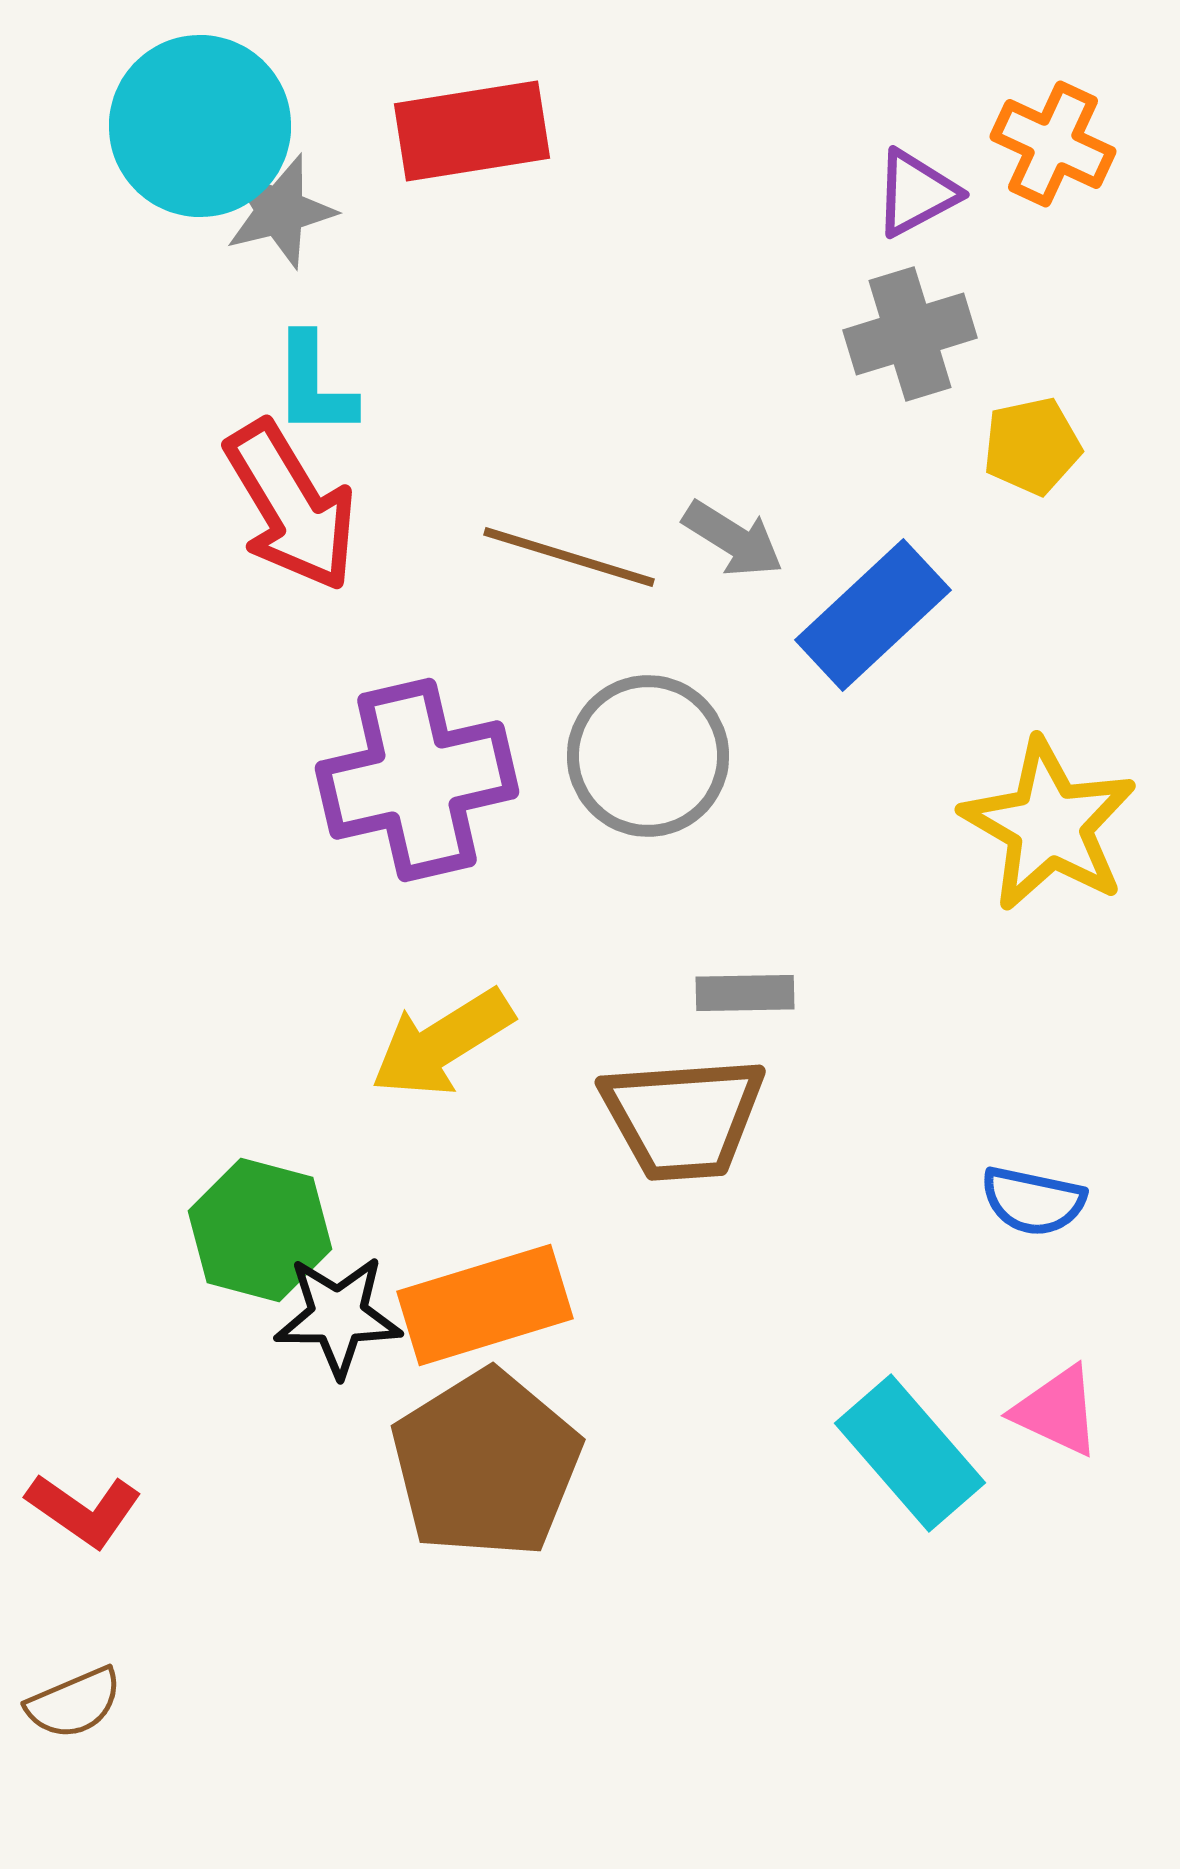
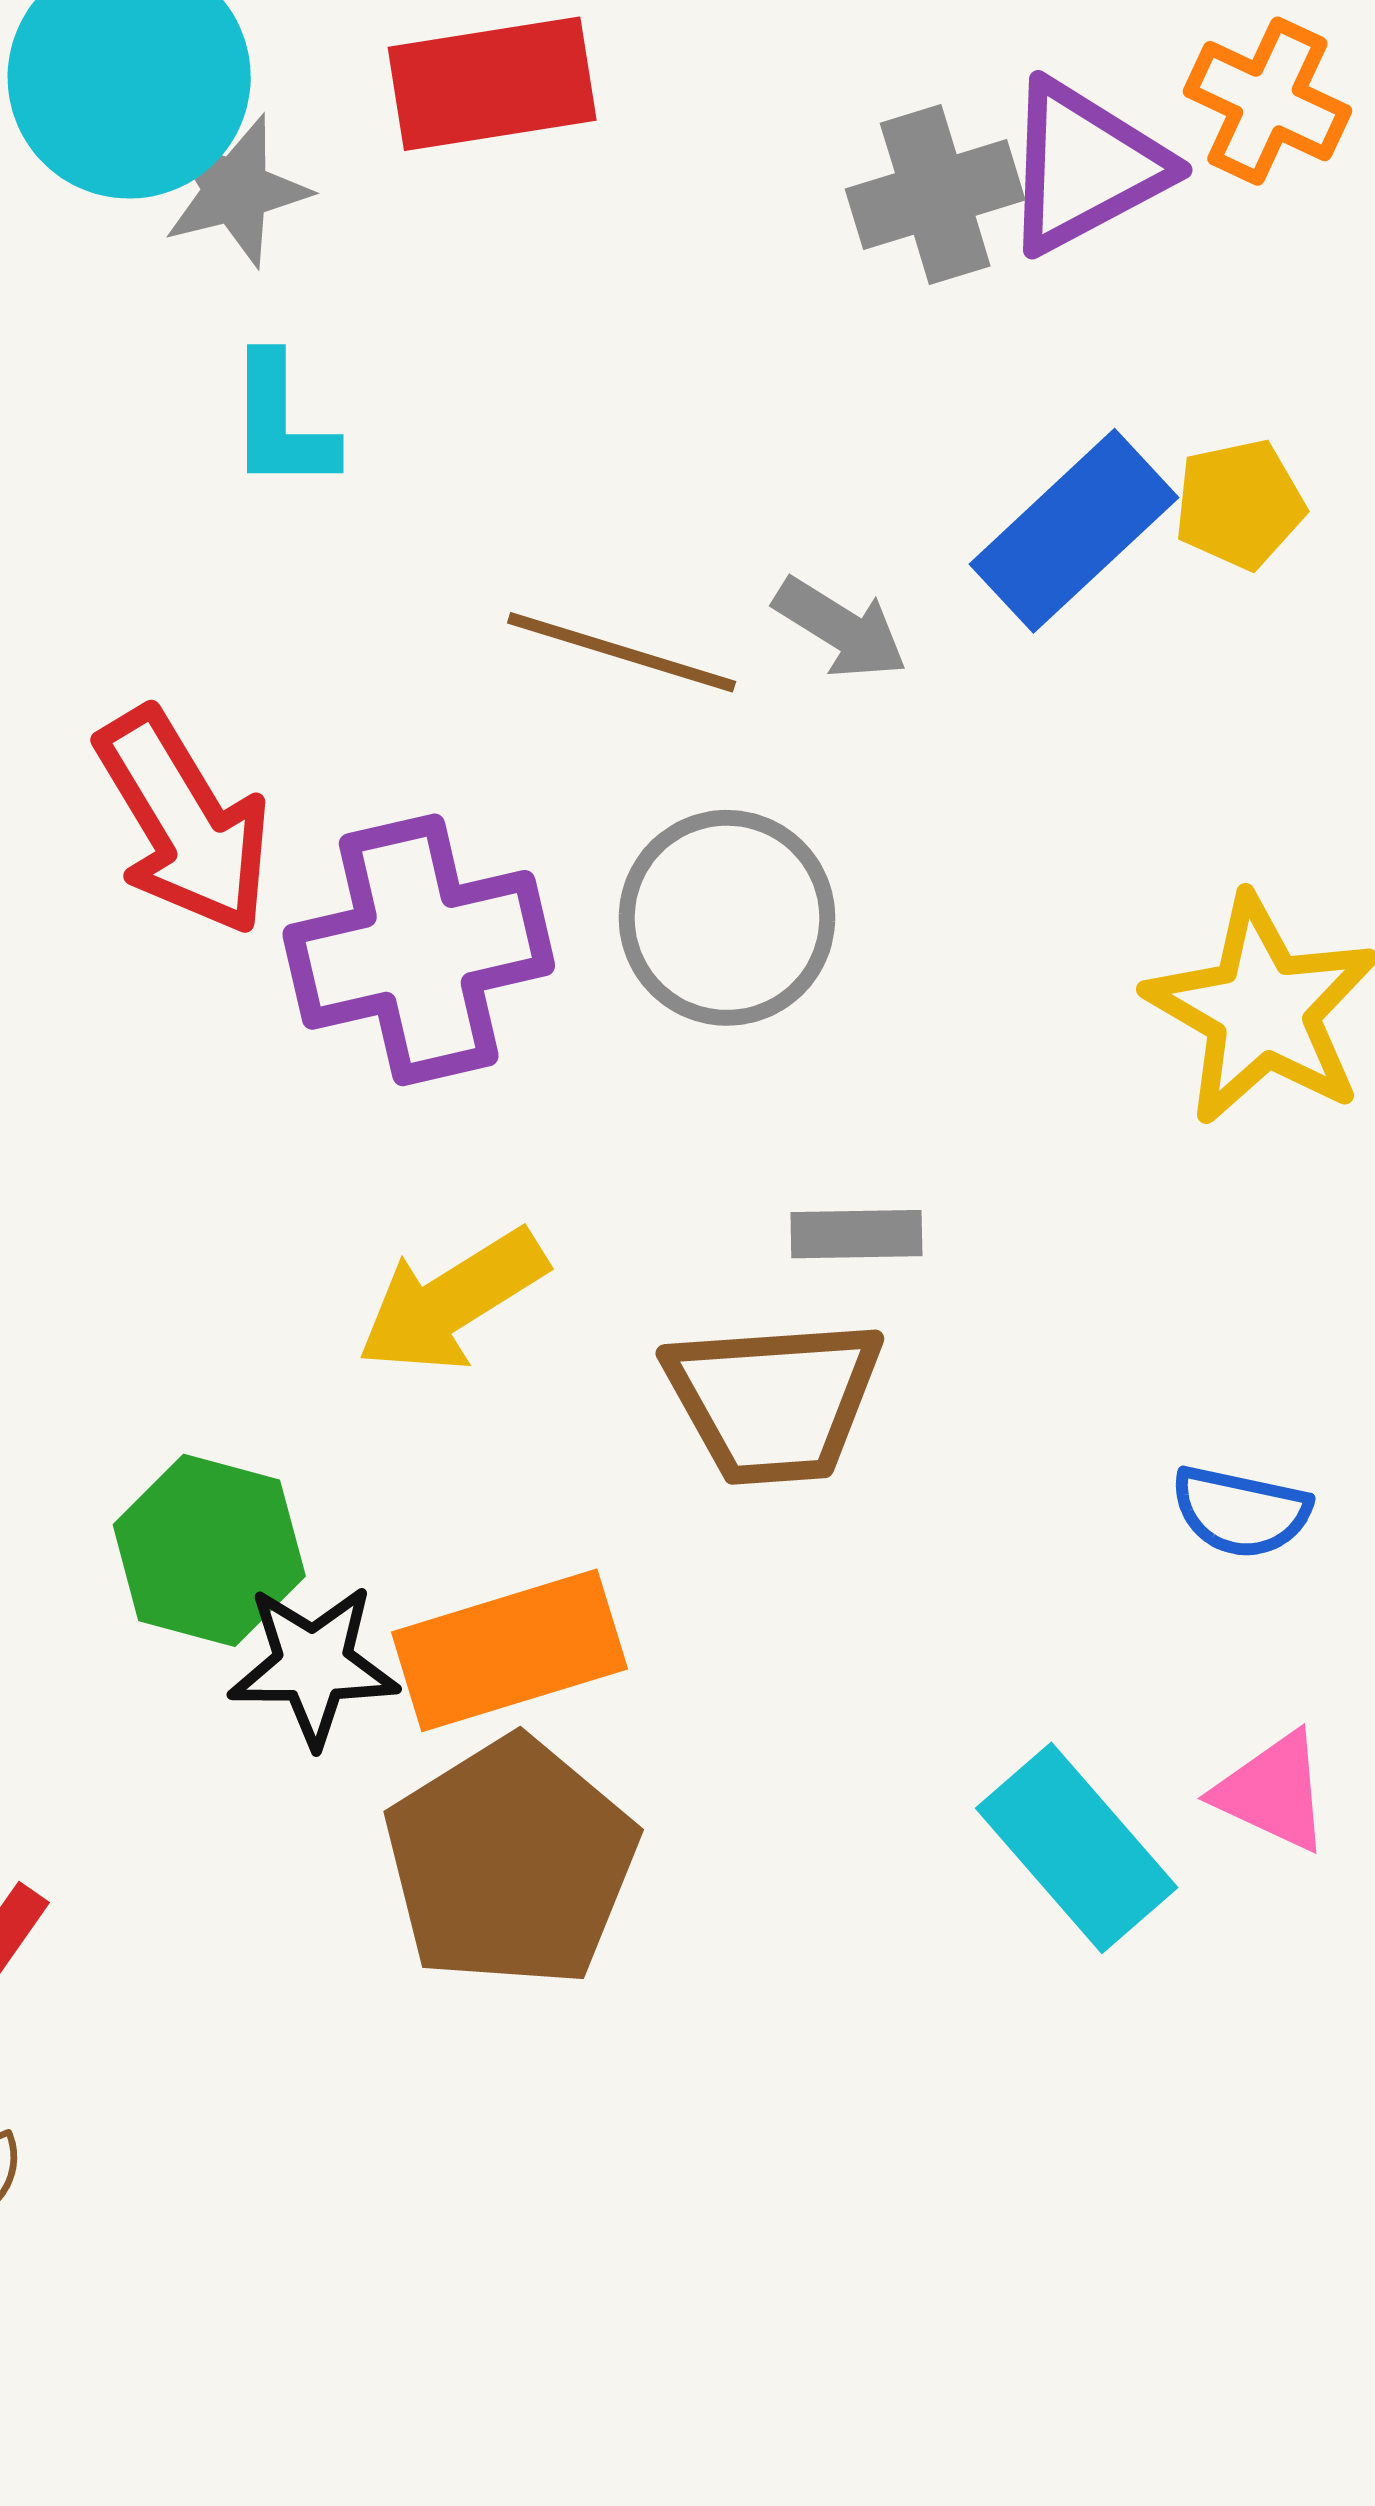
purple triangle: (916, 193) -> (1085, 166), size x1.5
gray cross: (910, 334) -> (935, 195), moved
red arrow: (291, 506) -> (184, 822), moved
blue rectangle: (873, 615) -> (1074, 531), moved

